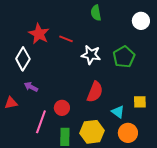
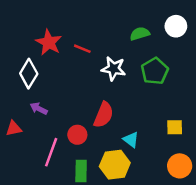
green semicircle: (96, 13) -> (140, 34), moved, turned 84
red semicircle: (95, 92) -> (104, 115), moved
cyan triangle: (118, 112) -> (131, 140), moved
orange circle: (128, 133) -> (180, 166), moved

